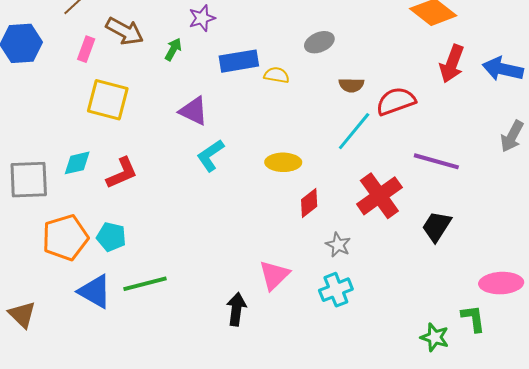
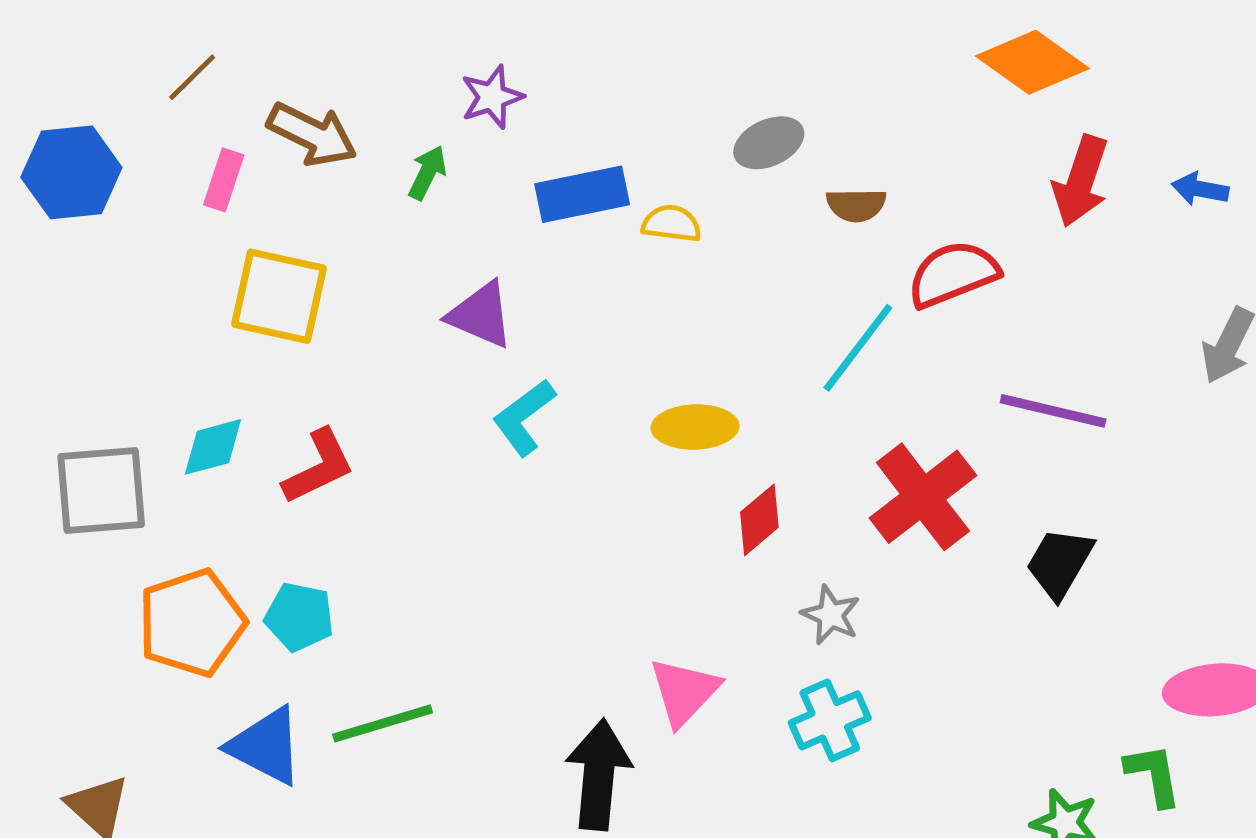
blue arrow: (503, 69) -> (1200, 189), size x0.6
brown semicircle: (351, 85) -> (856, 205), moved
black arrow: (236, 309) -> (599, 775), size x1.4

